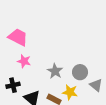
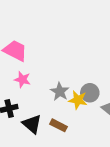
yellow star: (70, 92) -> (78, 100), moved

